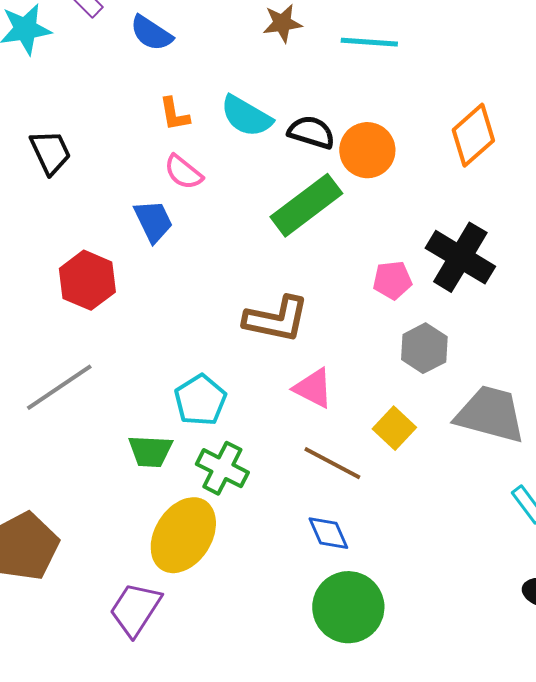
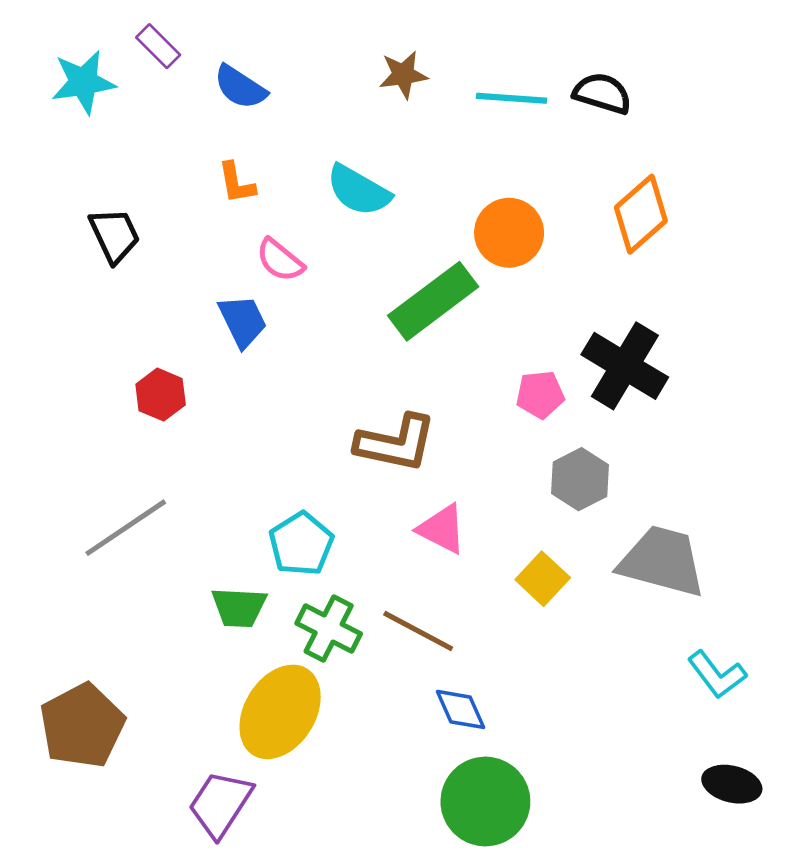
orange L-shape: (174, 114) -> (236, 183), moved
black semicircle: (311, 132) -> (602, 93), moved
red hexagon: (87, 280) -> (161, 395), size x0.7
brown line: (332, 463) -> (418, 631), moved

